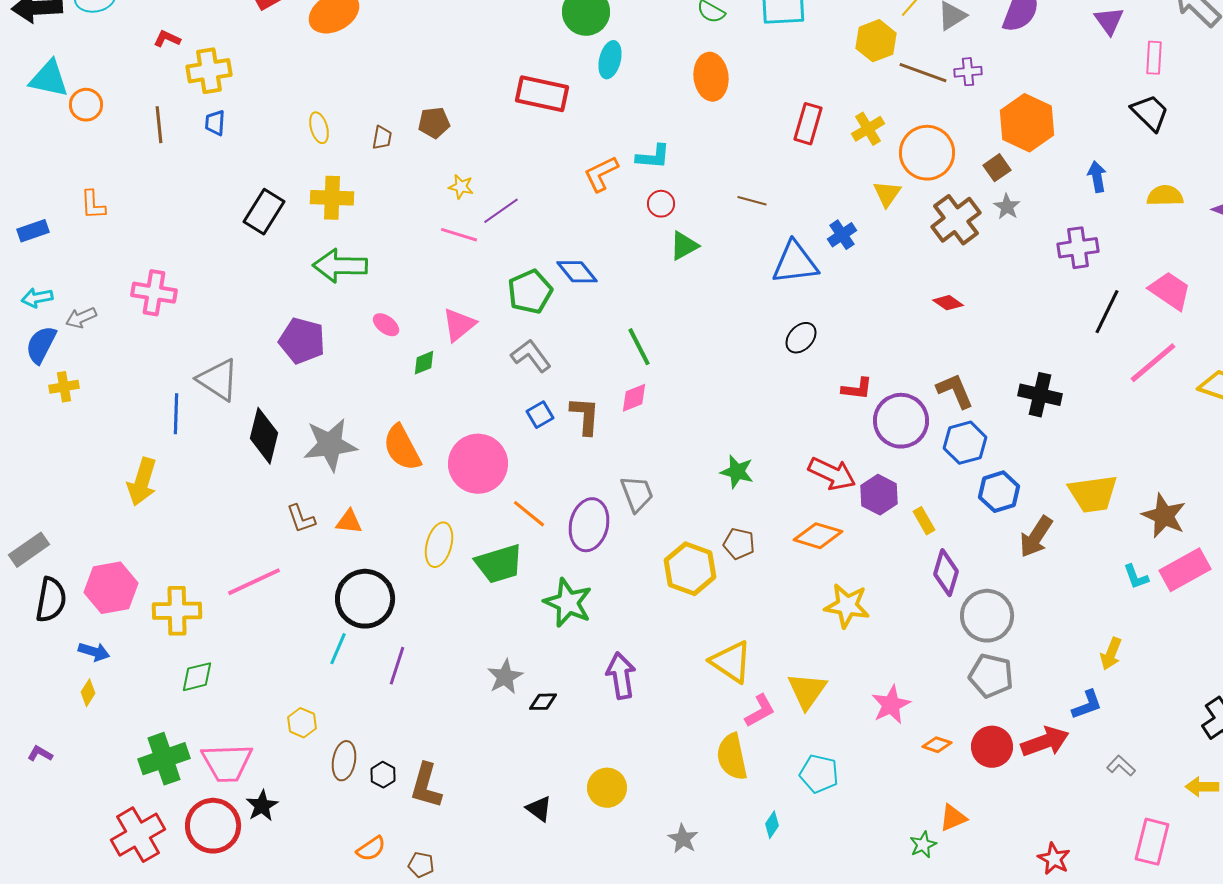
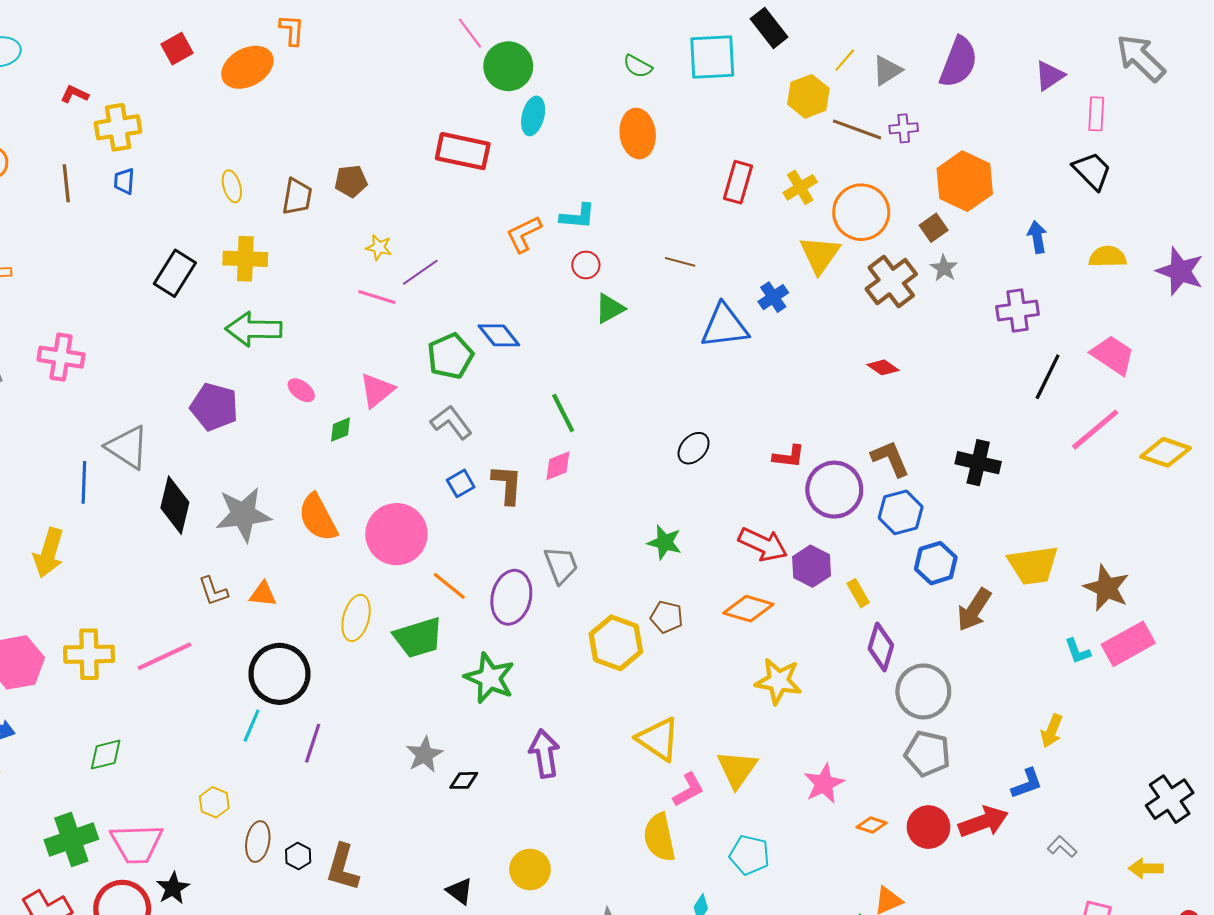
purple triangle: (1109, 21) -> (1050, 76), turned 32
brown trapezoid: (382, 138) -> (297, 197), size x1.5
yellow triangle: (887, 194) -> (820, 255), size x1.4
black ellipse: (801, 338) -> (694, 448), moved
yellow cross: (177, 611) -> (89, 654), moved

